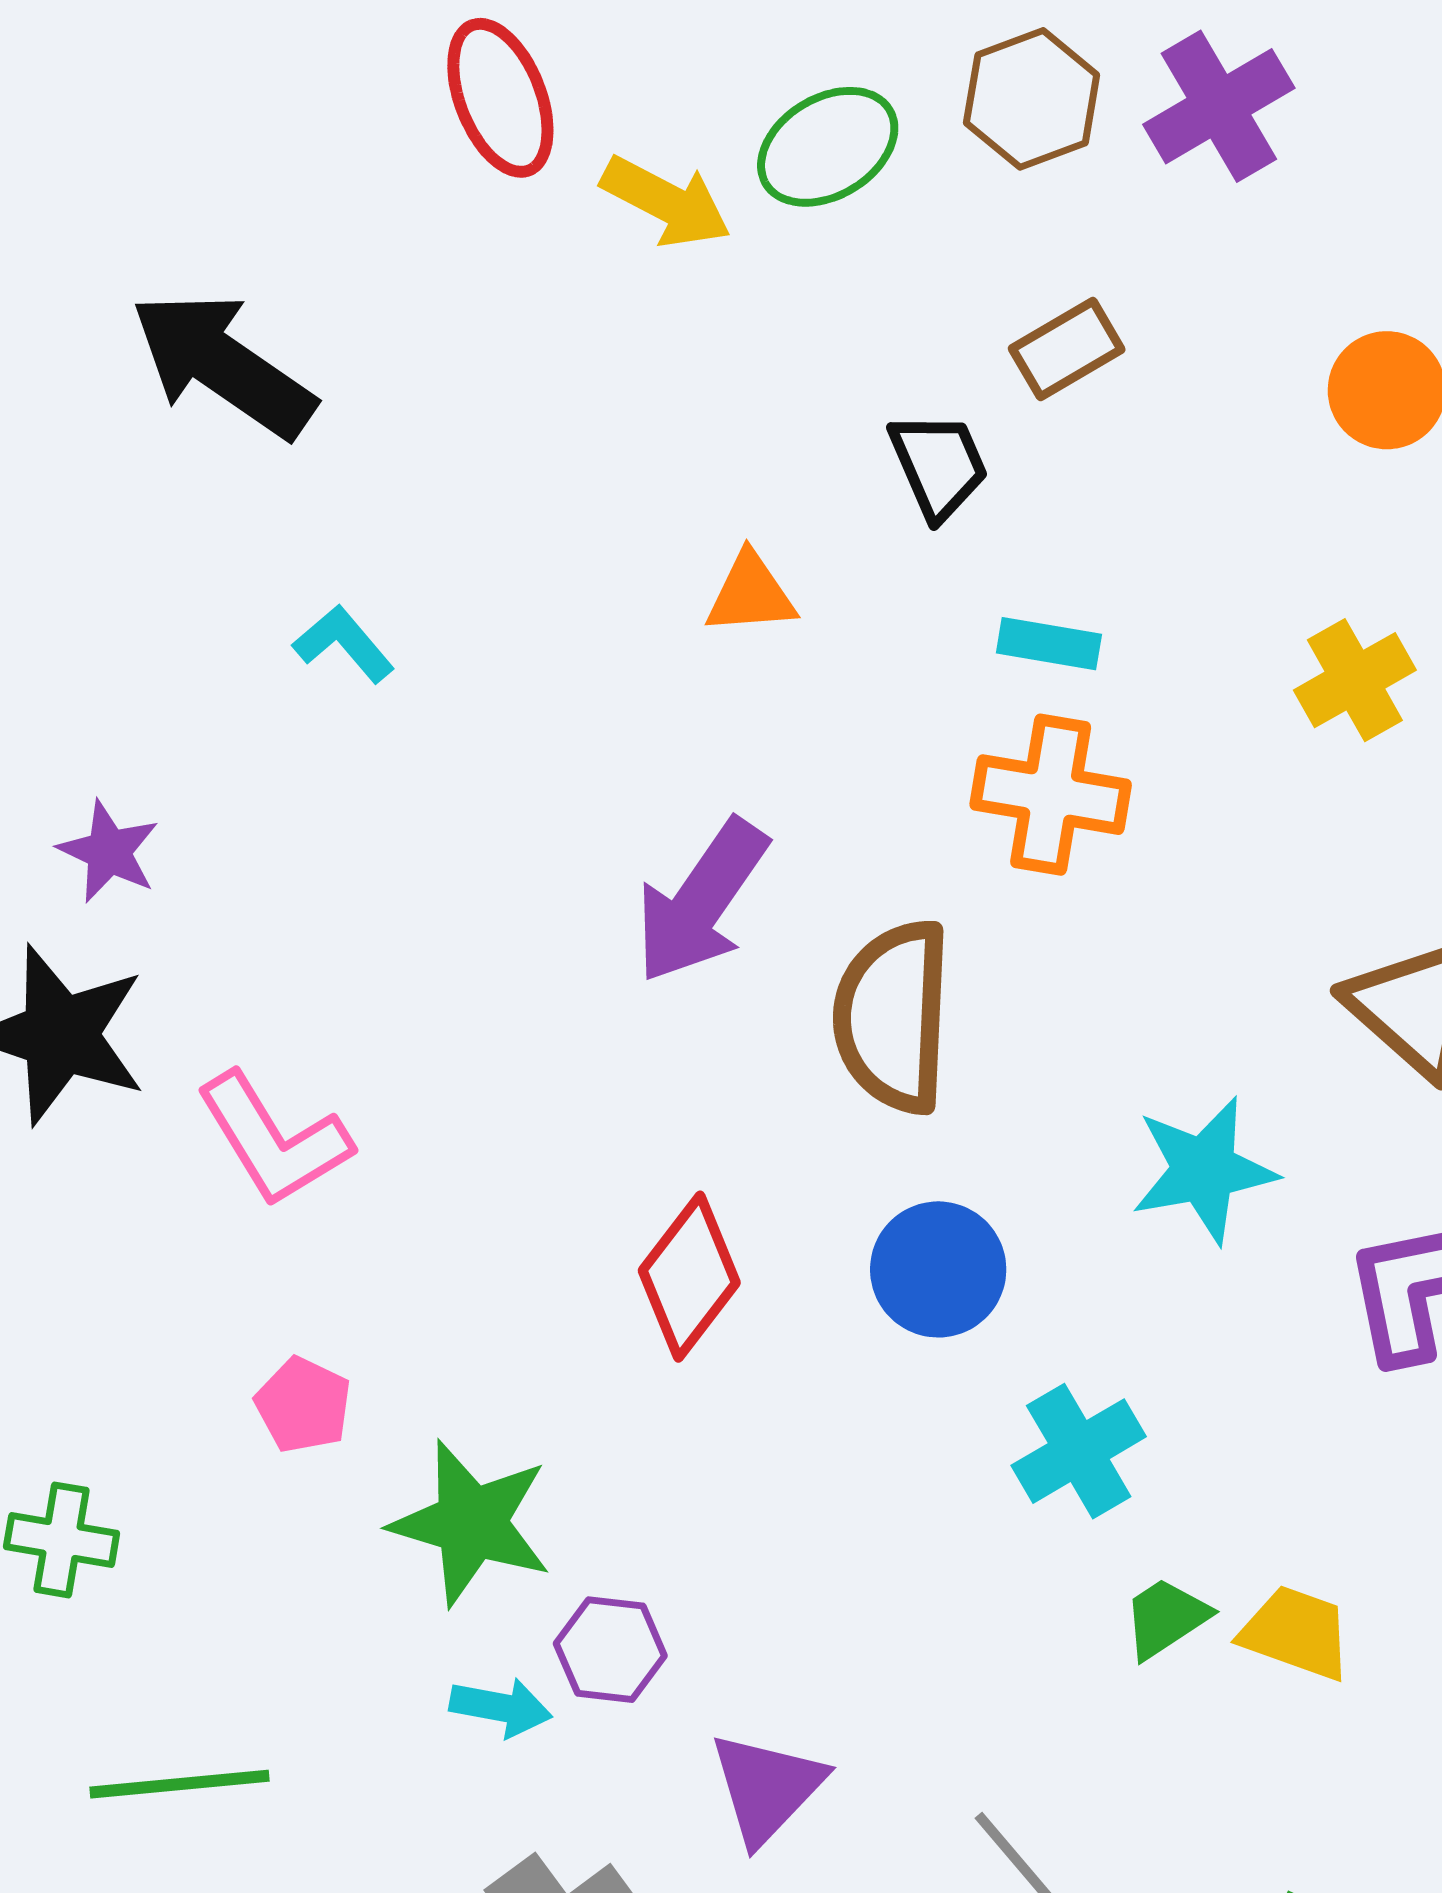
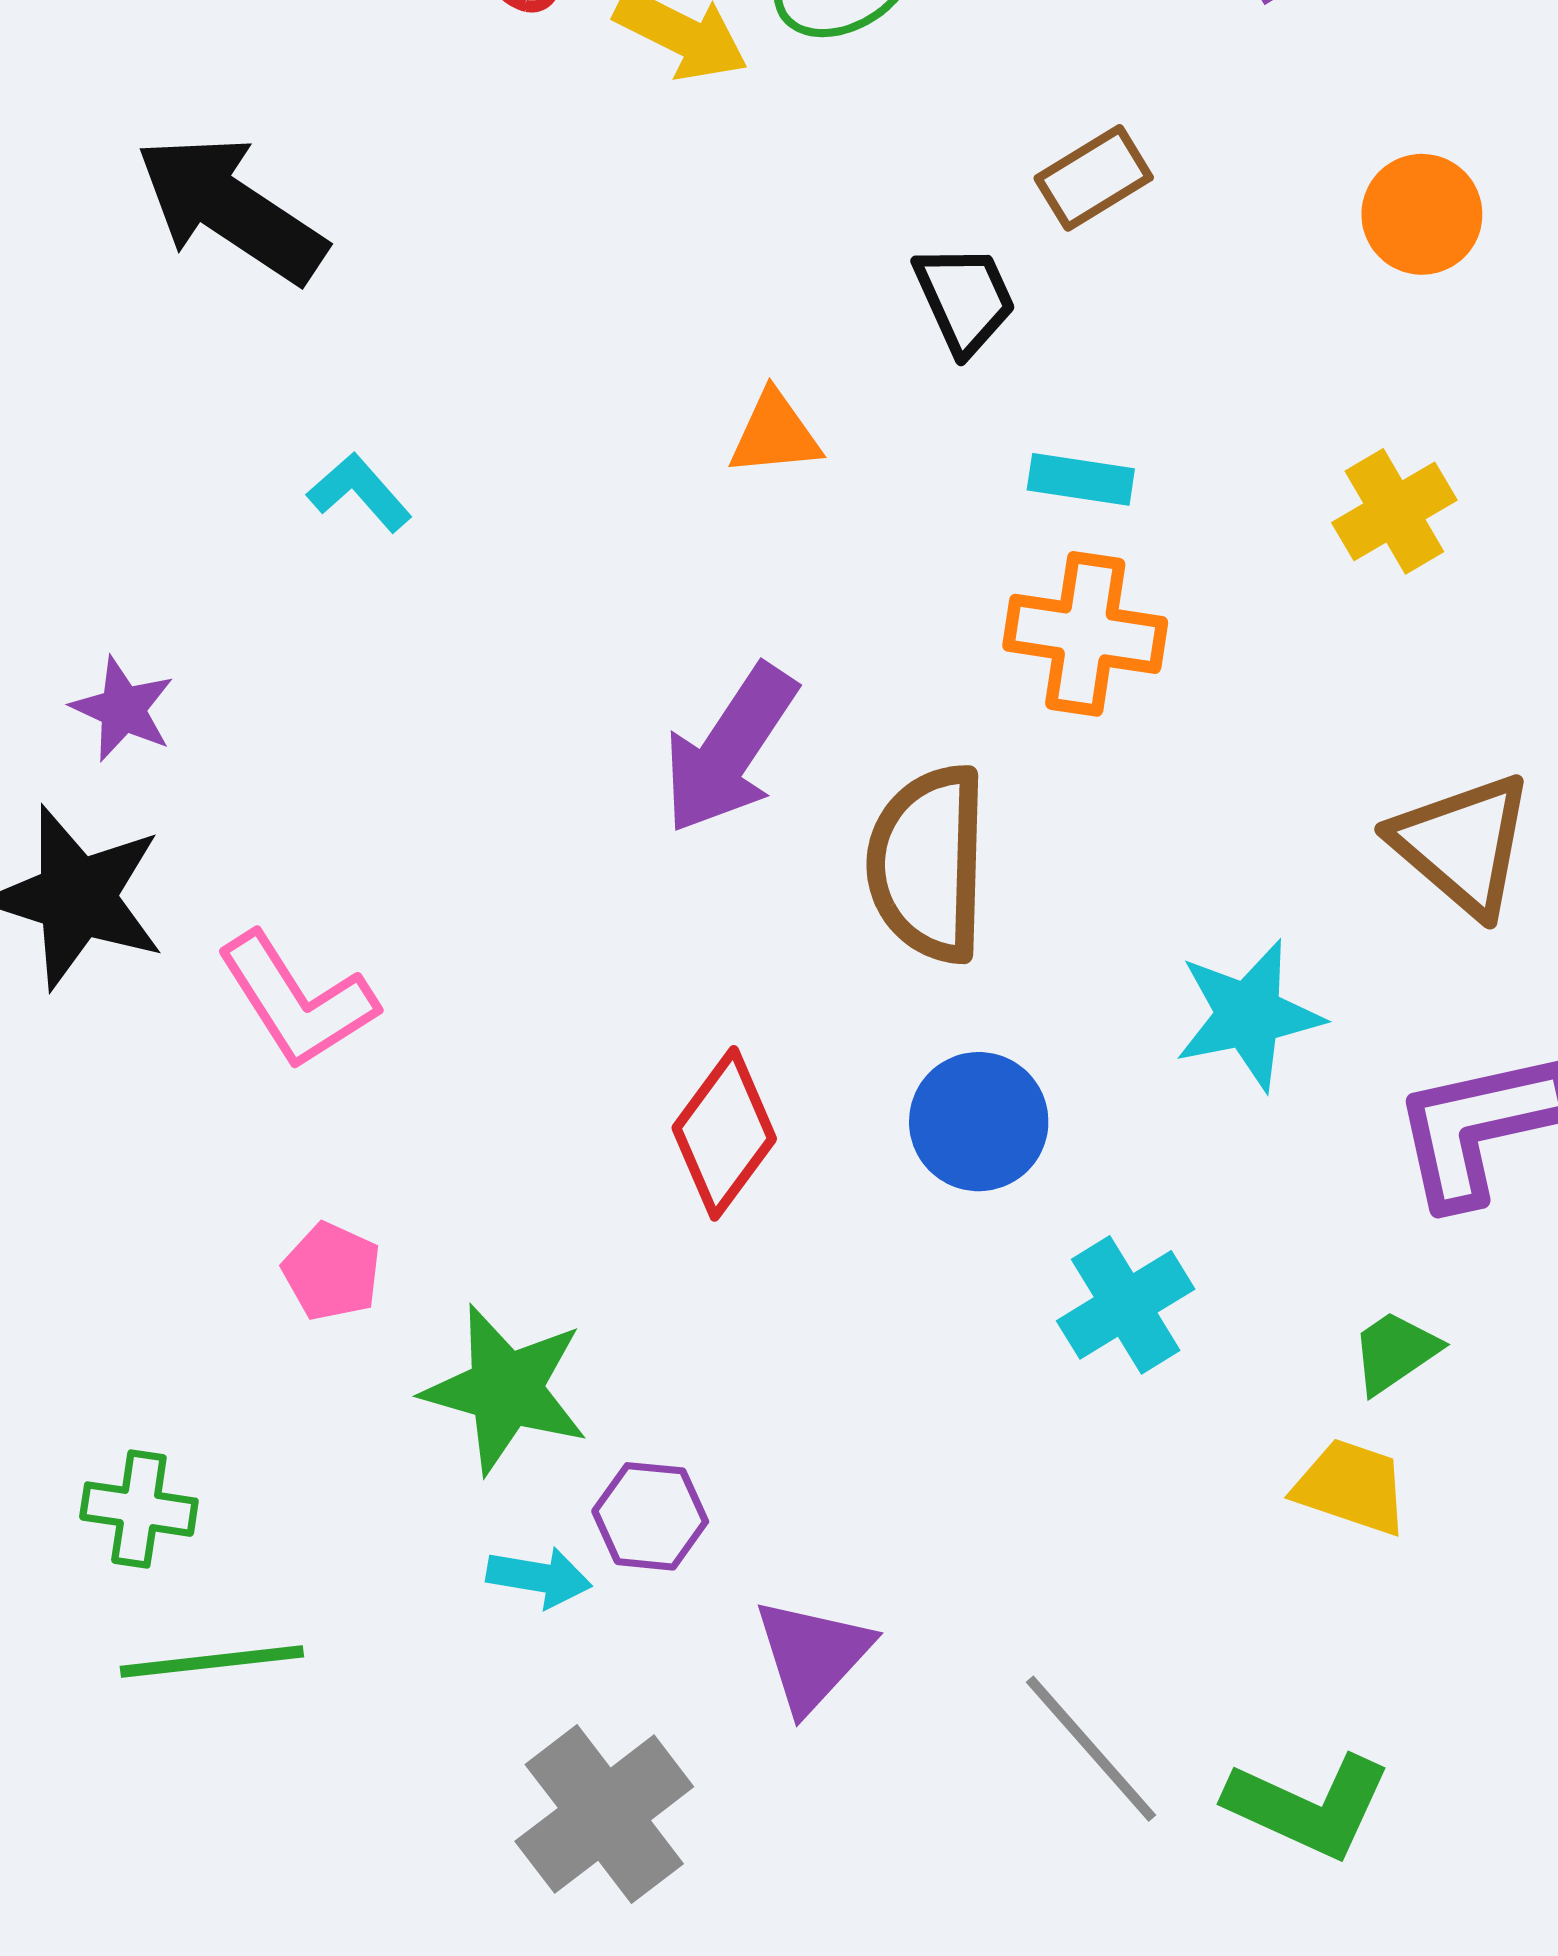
green cross: (62, 1540) -> (139, 1509), moved
green trapezoid: (1166, 1618) -> (1395, 1352), moved

